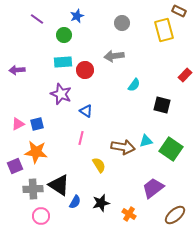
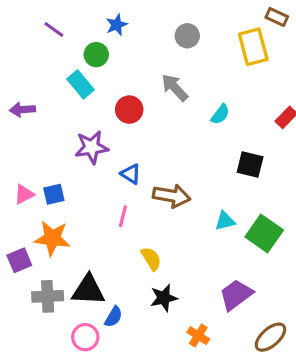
gray arrow: (114, 56) -> (175, 88), turned 54
cyan rectangle: (63, 62) -> (81, 84), moved, turned 54
cyan semicircle: (134, 85) -> (220, 114), moved
purple star: (61, 94) -> (92, 147), turned -30
brown arrow: (123, 147) -> (172, 196), moved
black triangle: (59, 185) -> (88, 290), turned -30
black star: (101, 203) -> (164, 298), moved
pink circle: (41, 216) -> (85, 337), moved

